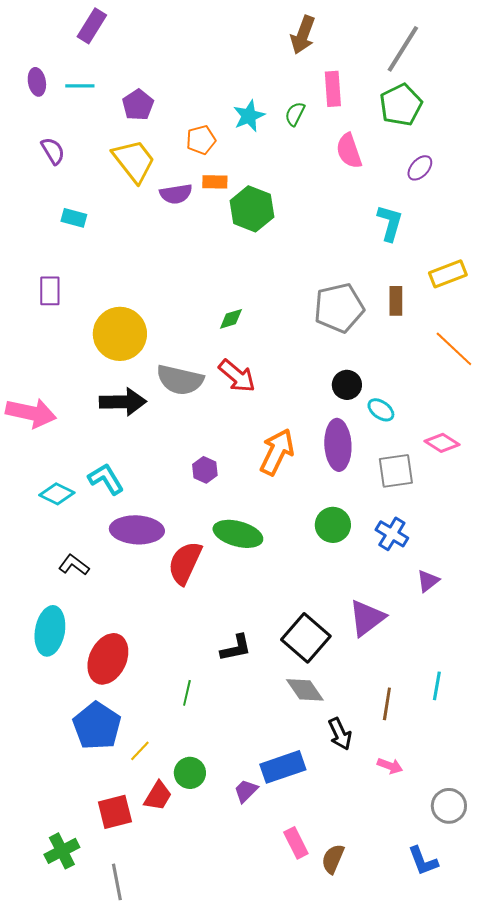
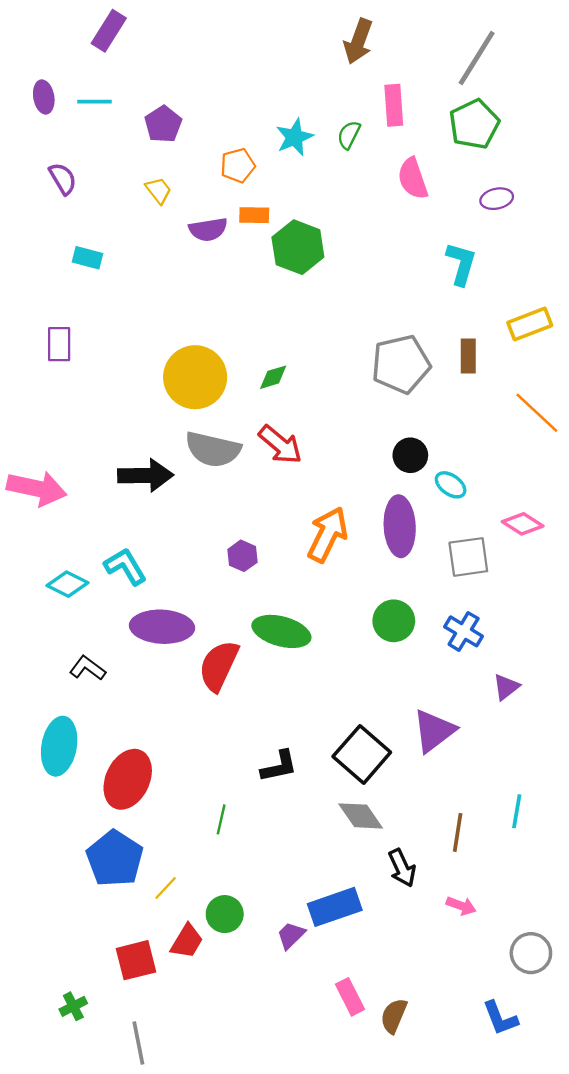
yellow trapezoid: (134, 161) -> (158, 190), size x0.5
purple ellipse: (420, 168) -> (497, 199), turned 36
yellow circle: (120, 334) -> (195, 377), moved
green cross: (62, 851) -> (73, 1006), size x0.7

